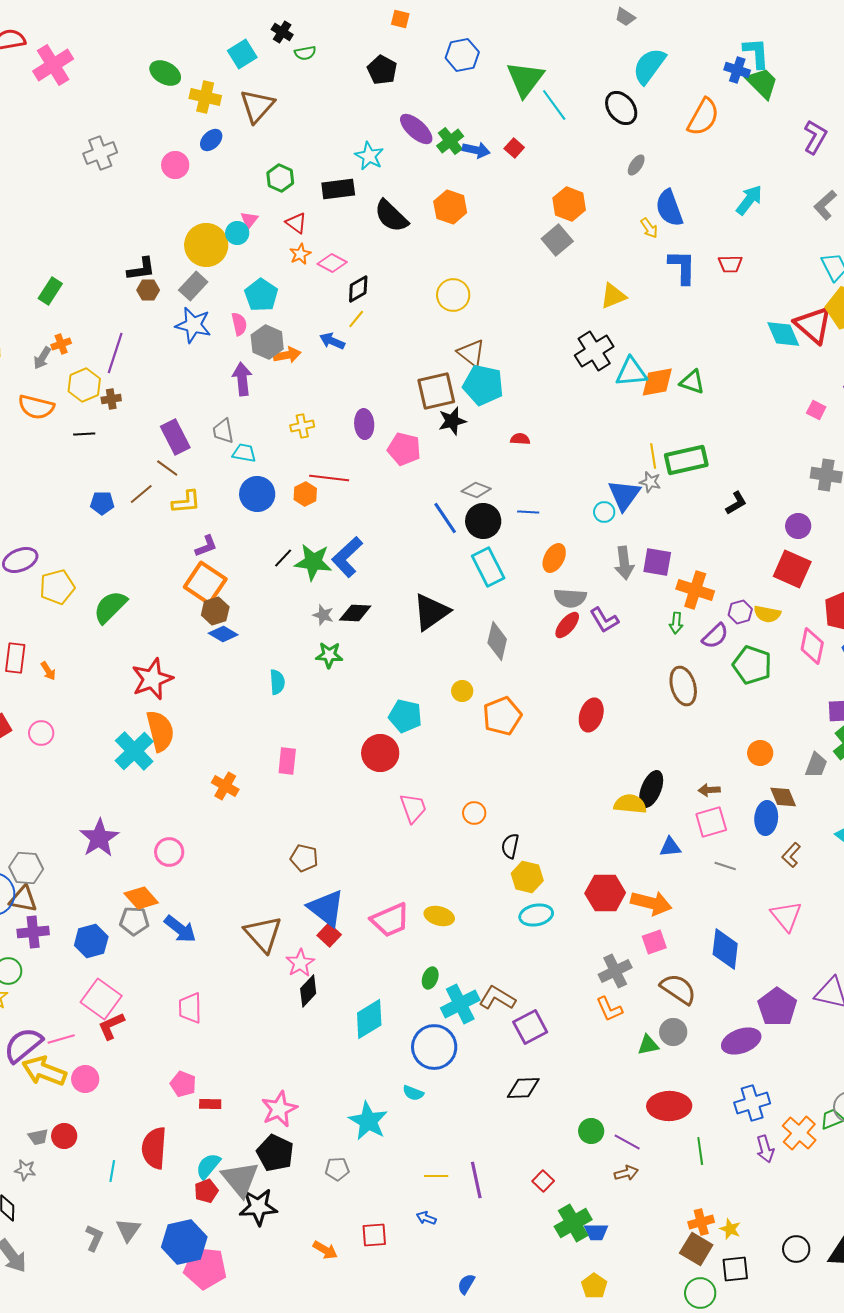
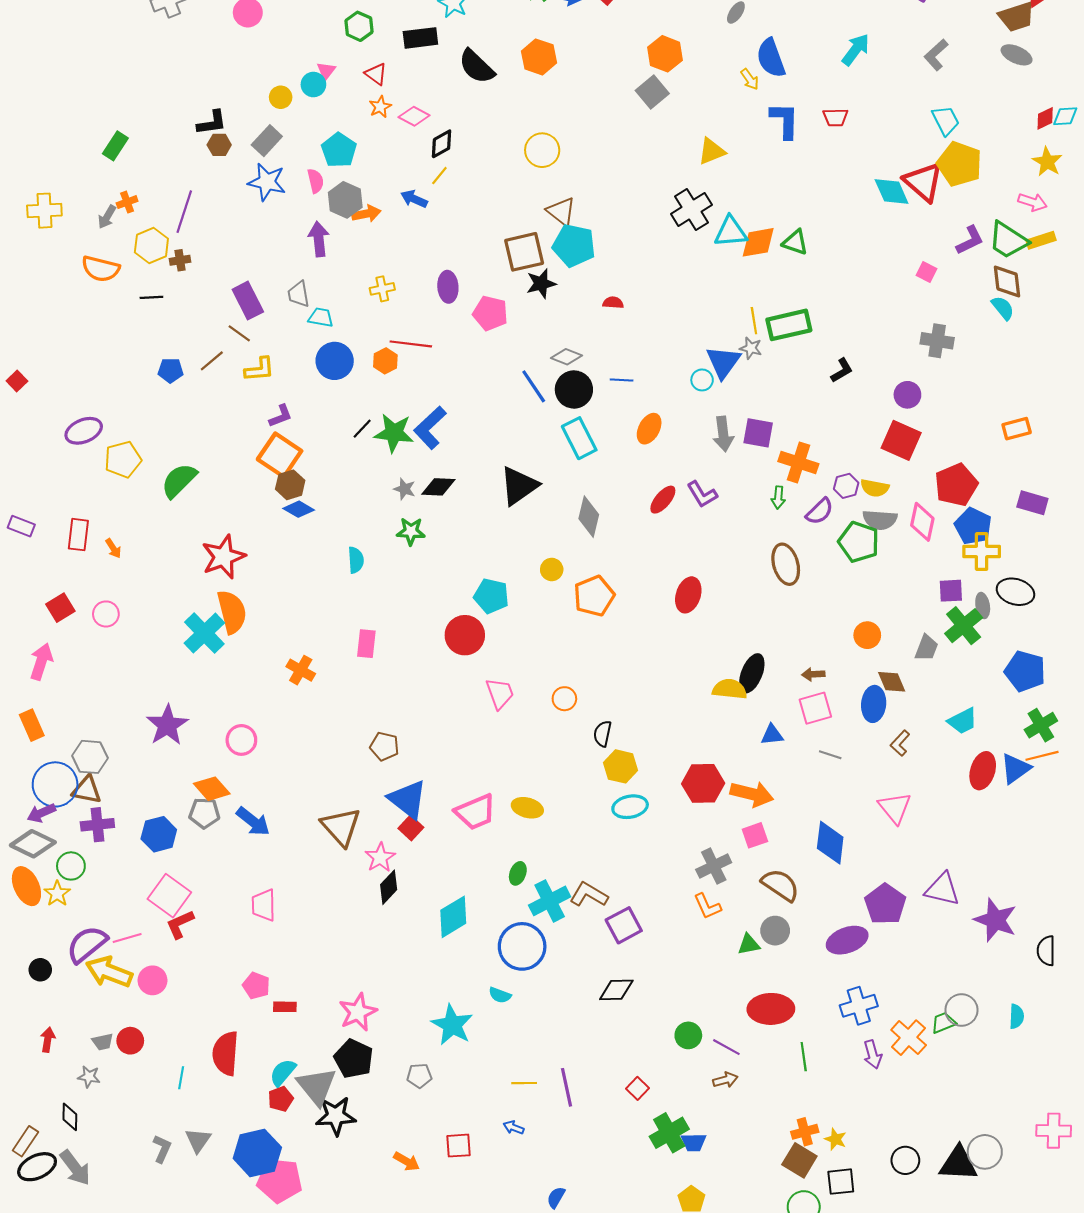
yellow circle: (206, 245) -> (281, 97), size x0.5
gray semicircle: (570, 598) -> (880, 520), moved

